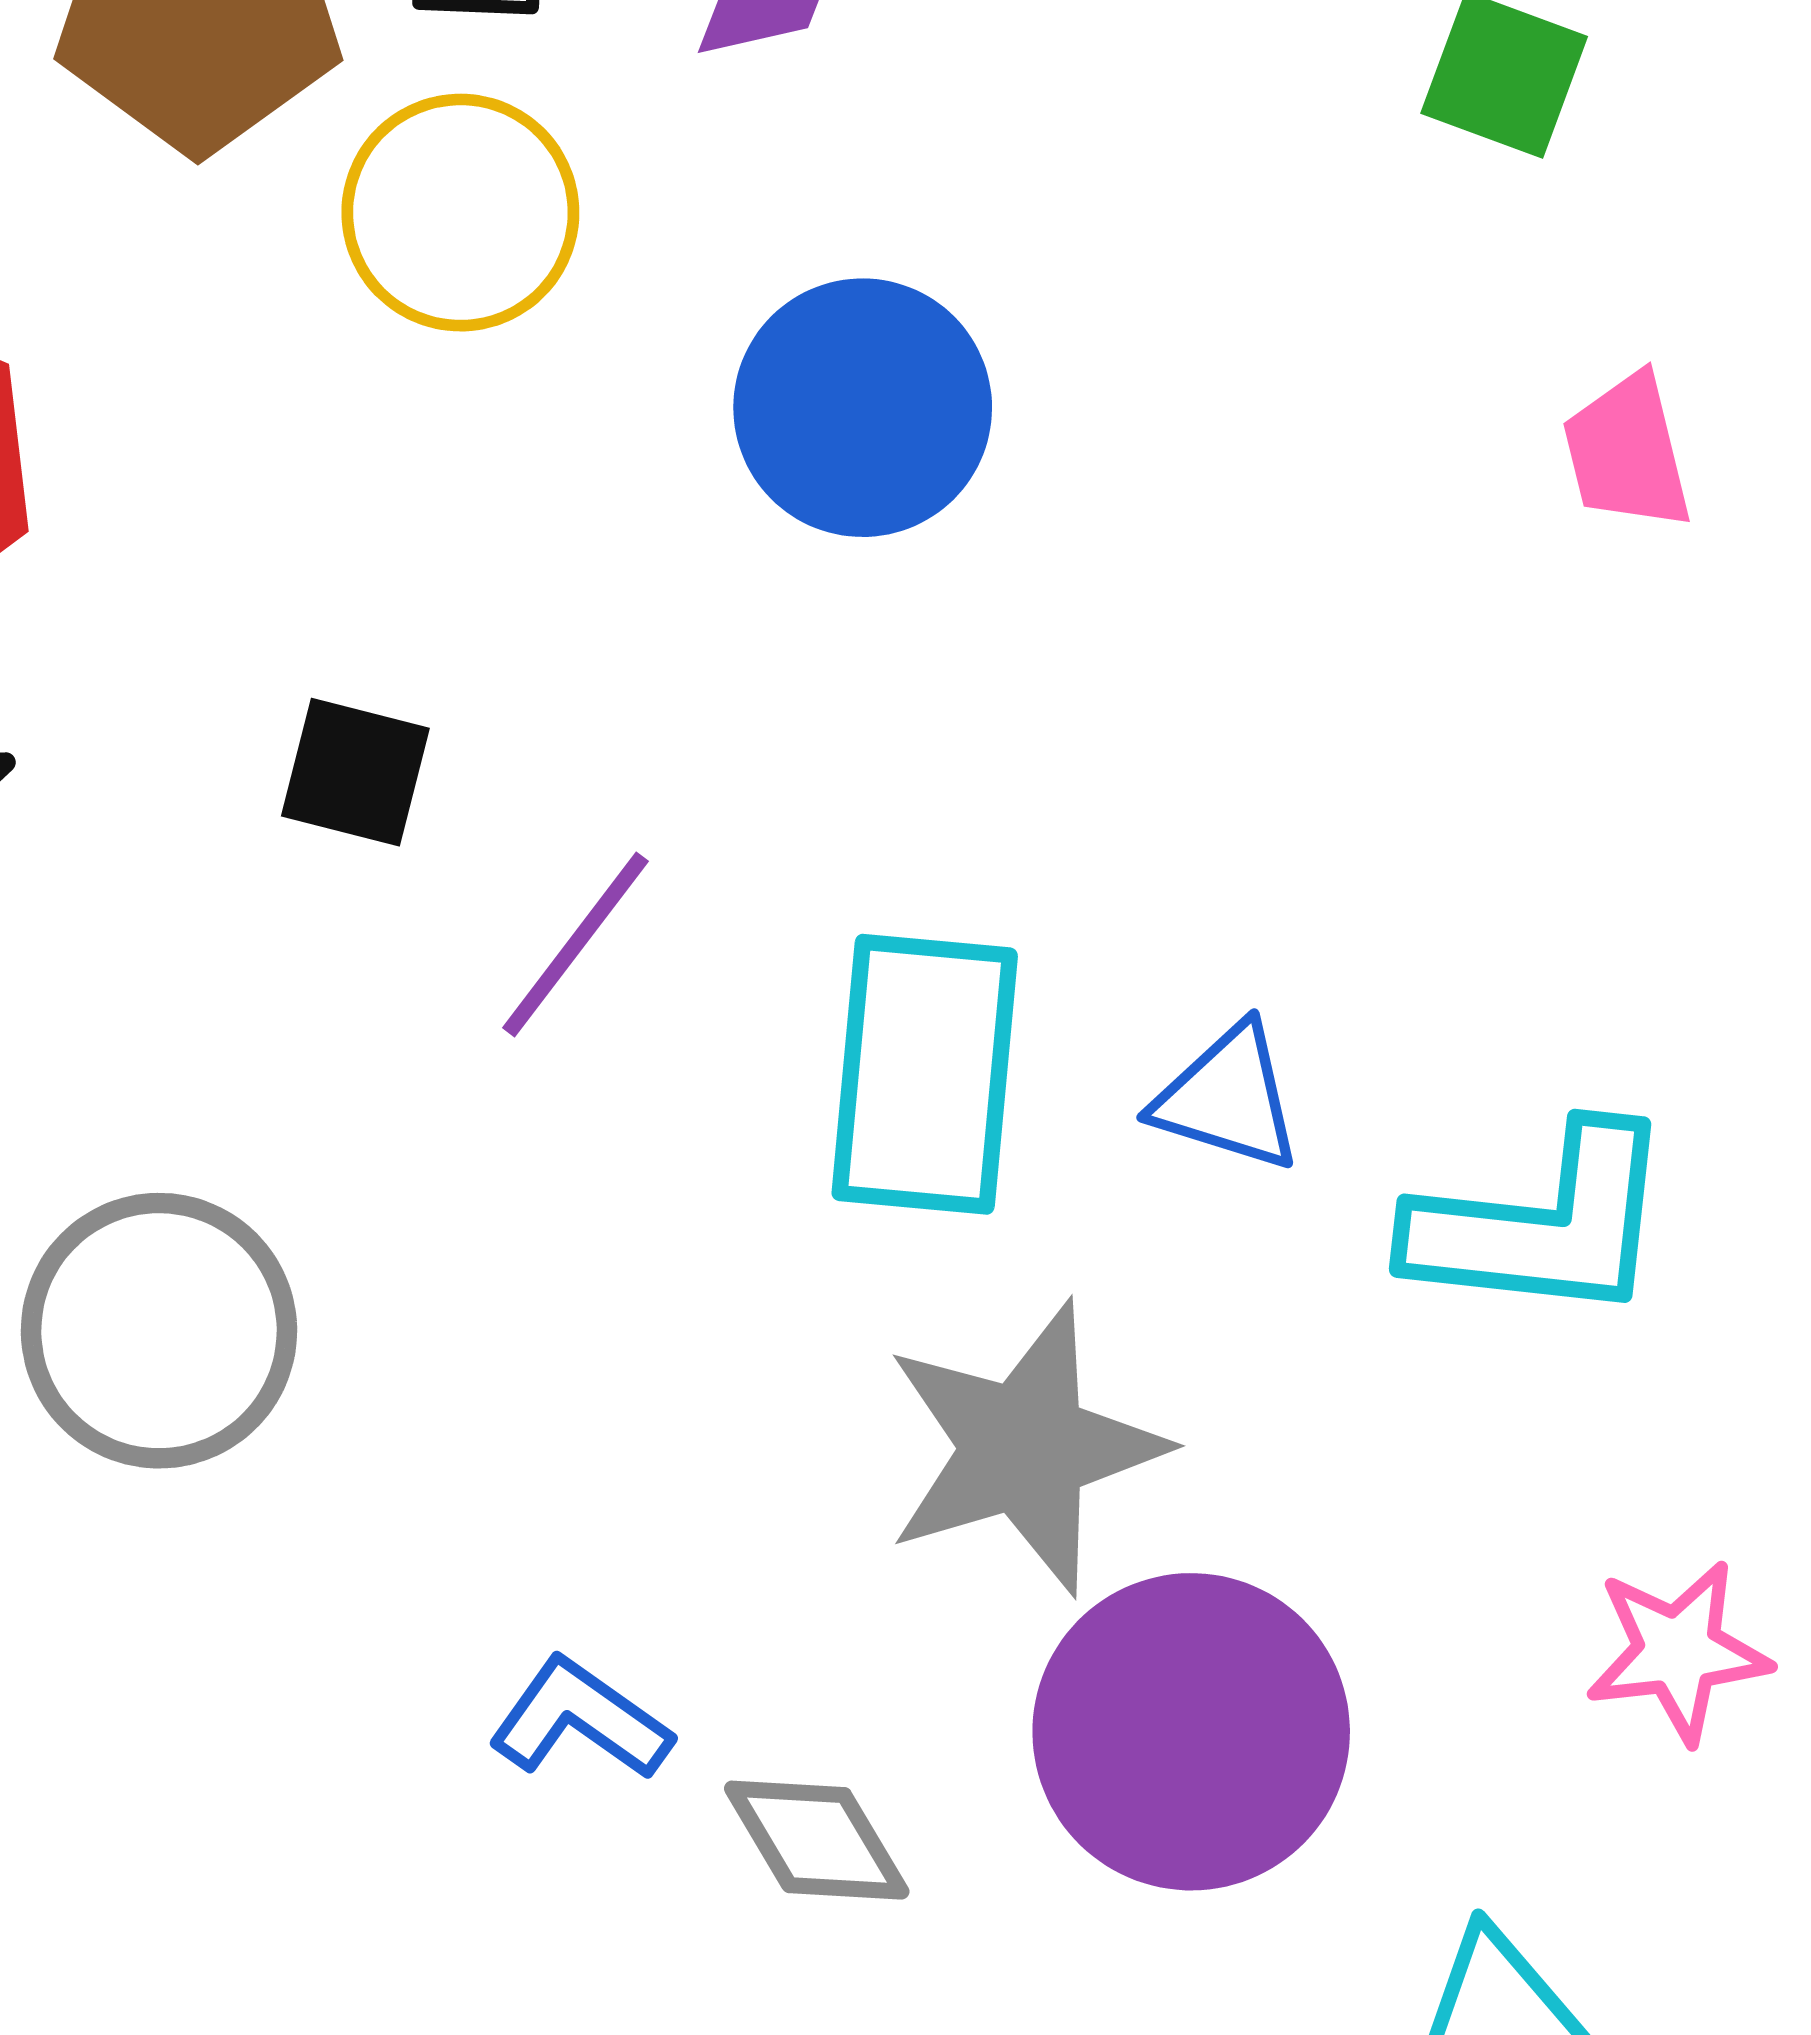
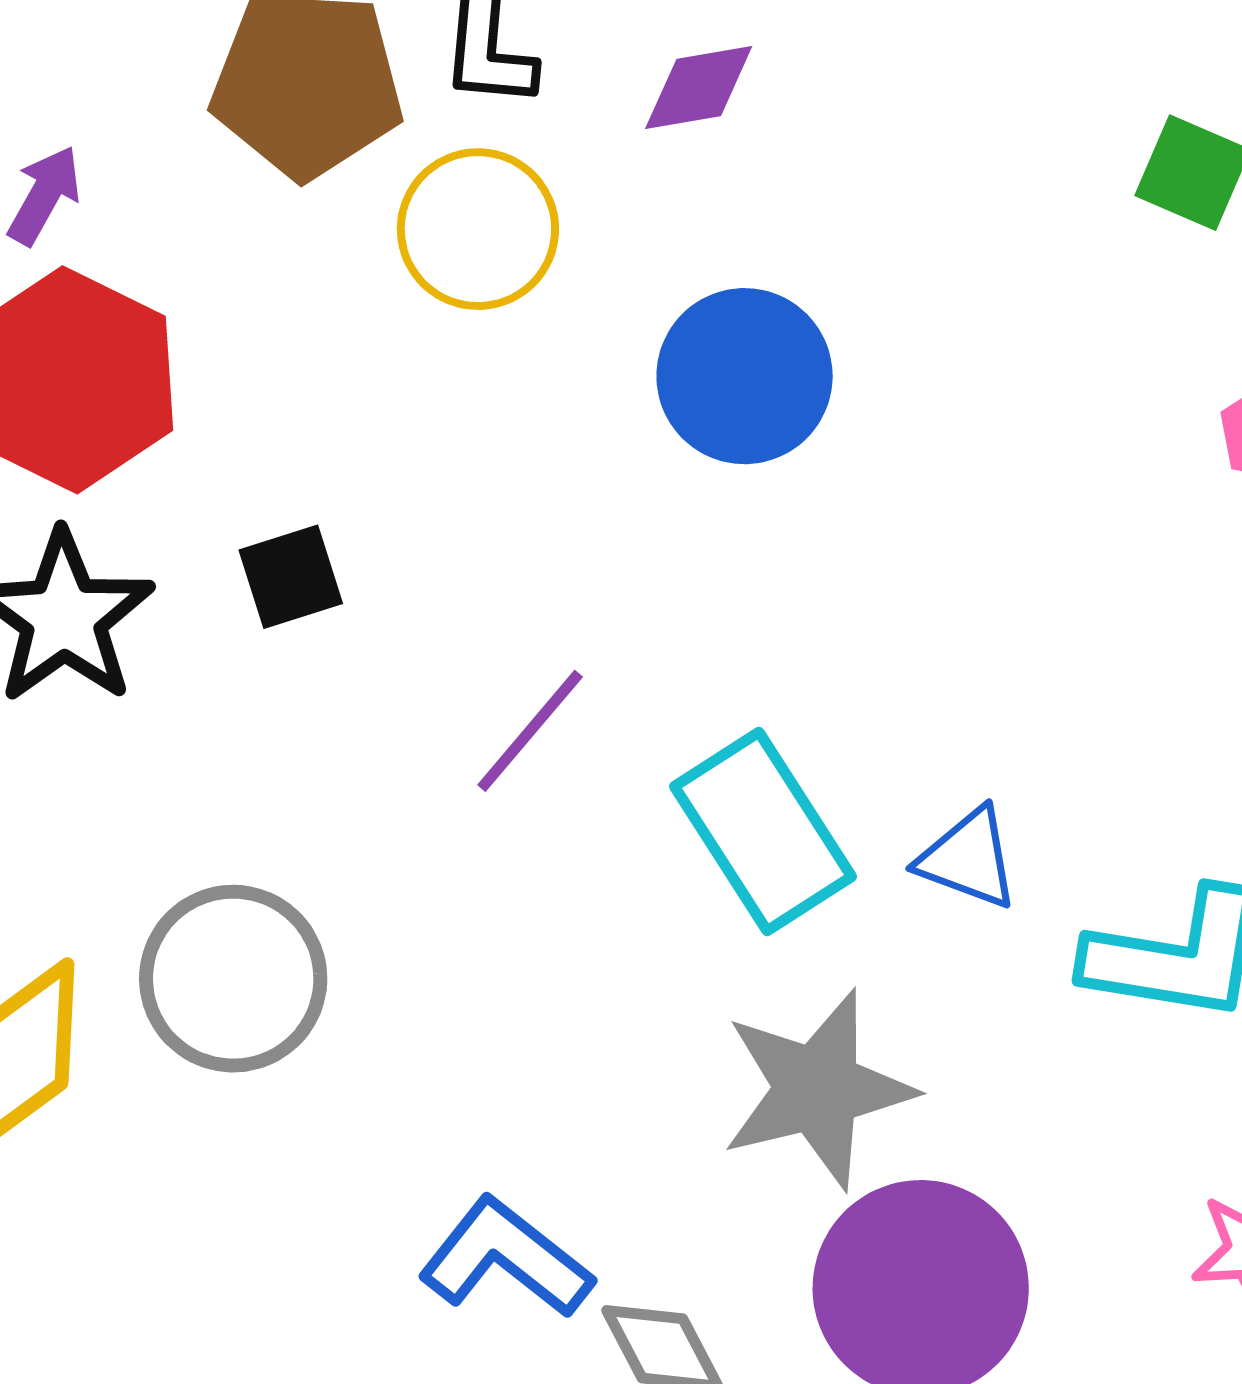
black square: (355, 772) -> (291, 577), moved, turned -35
cyan rectangle: (925, 1074) -> (763, 832), turned -41
blue L-shape: (580, 1719) -> (506, 1258), size x1.4

